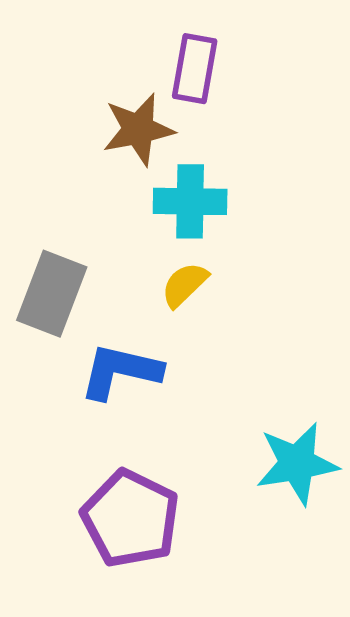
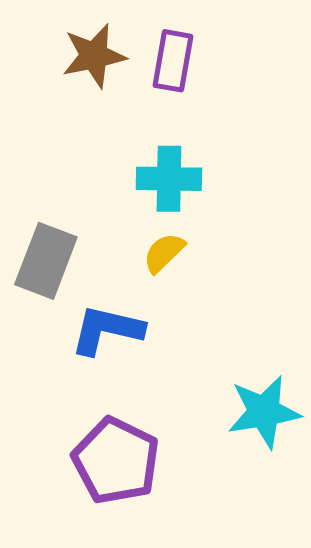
brown star: (138, 129) -> (94, 56), moved

